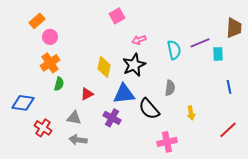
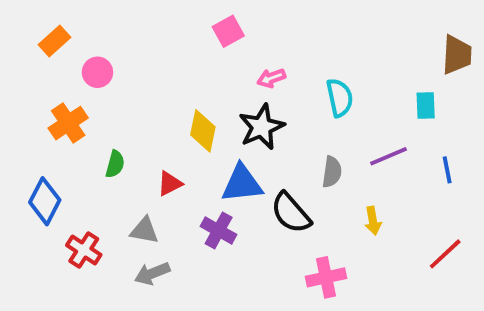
orange rectangle: (37, 21) -> (54, 41), moved
purple line: (200, 43) -> (388, 156), moved
orange cross: (50, 63) -> (68, 123), moved
blue diamond: (23, 103) -> (45, 201), turned -70
gray arrow: (78, 140) -> (152, 273), turned -30

